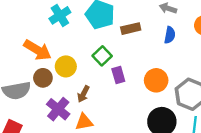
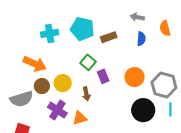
cyan cross: (60, 15) -> (50, 33), turned 30
yellow circle: (66, 66) -> (63, 83), moved
brown arrow: (83, 94) -> (86, 94), moved, turned -32

